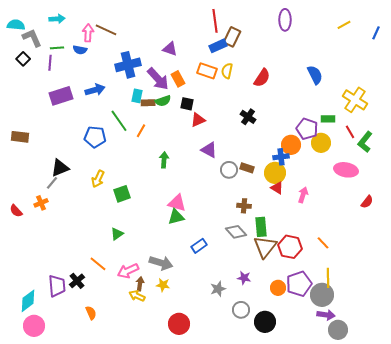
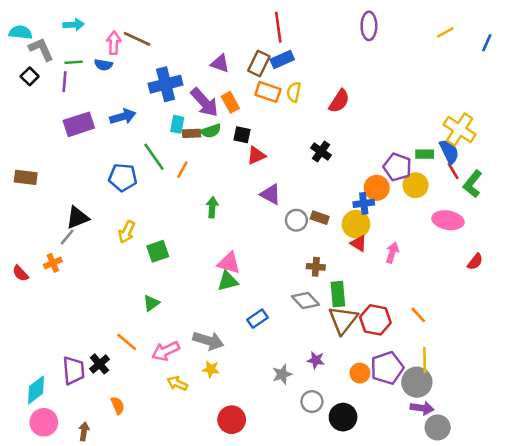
brown rectangle: (232, 37) -> (259, 63), moved
blue semicircle: (315, 75) -> (449, 152), moved
brown arrow: (140, 284) -> (84, 431), moved

